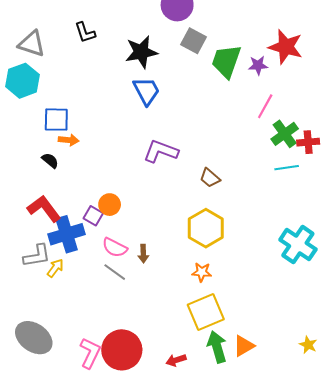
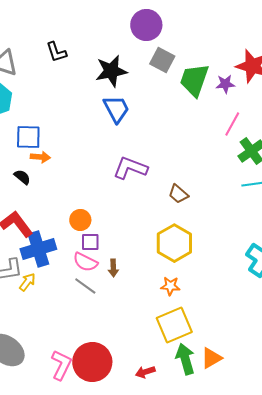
purple square: (93, 216) -> (90, 242), moved, turned -30

